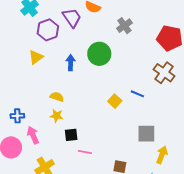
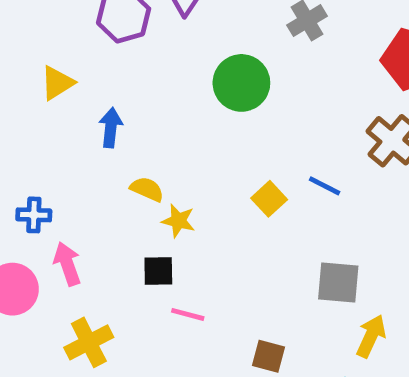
yellow triangle: (36, 57) -> (57, 83), moved
blue arrow: (71, 63) -> (111, 128), moved
yellow semicircle: (57, 97) -> (147, 189), moved
yellow star: (56, 116) -> (178, 221), moved

